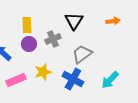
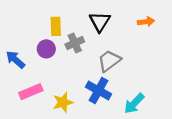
yellow rectangle: (27, 25) -> (56, 26), moved
yellow star: (43, 72) -> (63, 102), moved
cyan arrow: (110, 80) -> (134, 104), moved

